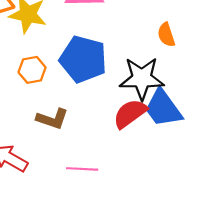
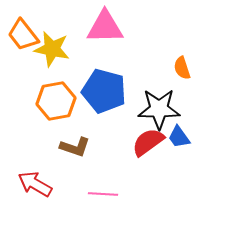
orange hexagon: (32, 70) -> (56, 101), size x1.5
blue trapezoid: (163, 108) -> (179, 137), size x0.6

